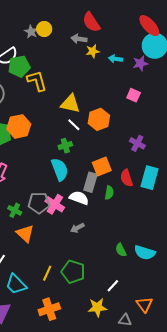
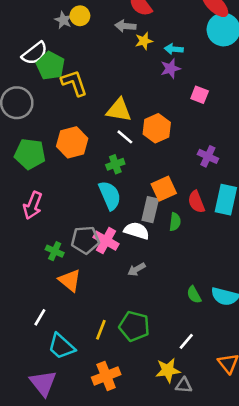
purple star: (140, 63) -> (170, 69), moved
green pentagon: (19, 66) -> (50, 66), turned -30
orange hexagon: (19, 126) -> (72, 142), moved
gray triangle: (125, 320) -> (184, 385), moved

